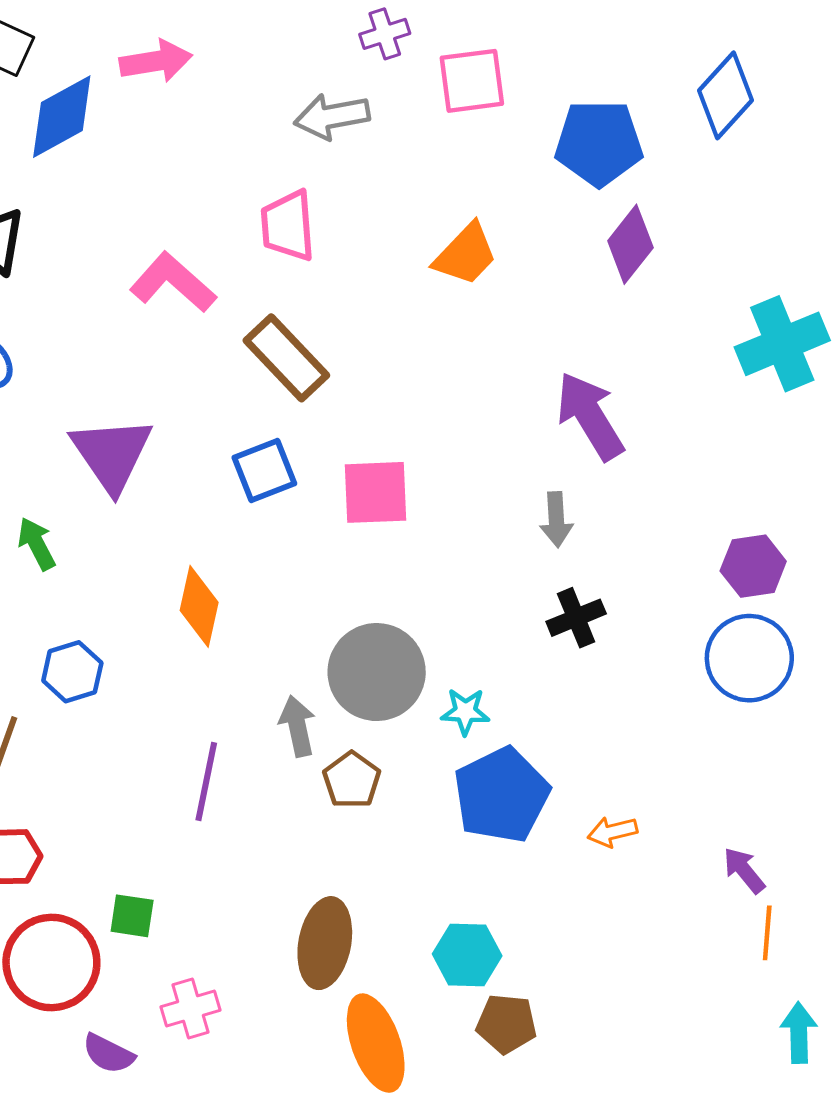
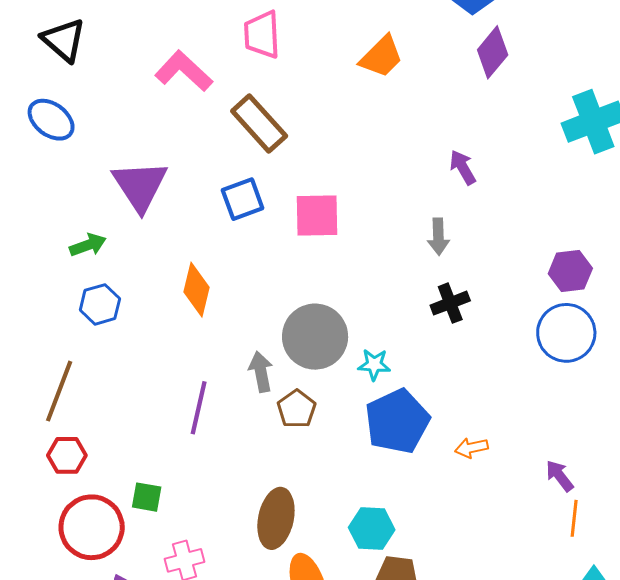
purple arrow: (590, 416) -> (463, 167), size x0.6
green arrow: (37, 544) -> (88, 245), turned 96
blue hexagon: (72, 672) -> (100, 304), moved

